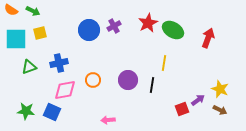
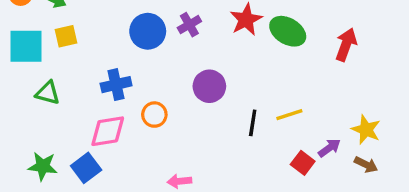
blue cross: (59, 63) -> (116, 85), moved
yellow line: (164, 63) -> (289, 115), moved, turned 63
green triangle: (29, 67) -> (48, 93), turned 35
purple circle: (128, 80) -> (209, 86), moved
red square: (182, 109) -> (303, 163), turned -32
blue square: (52, 112) -> (86, 168), turned 30

